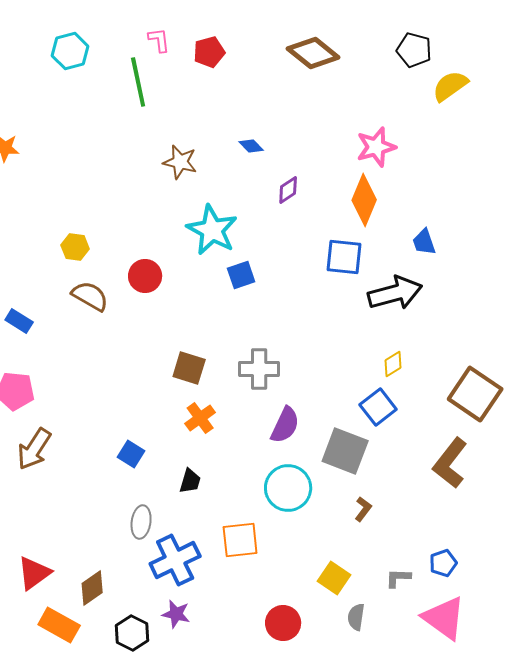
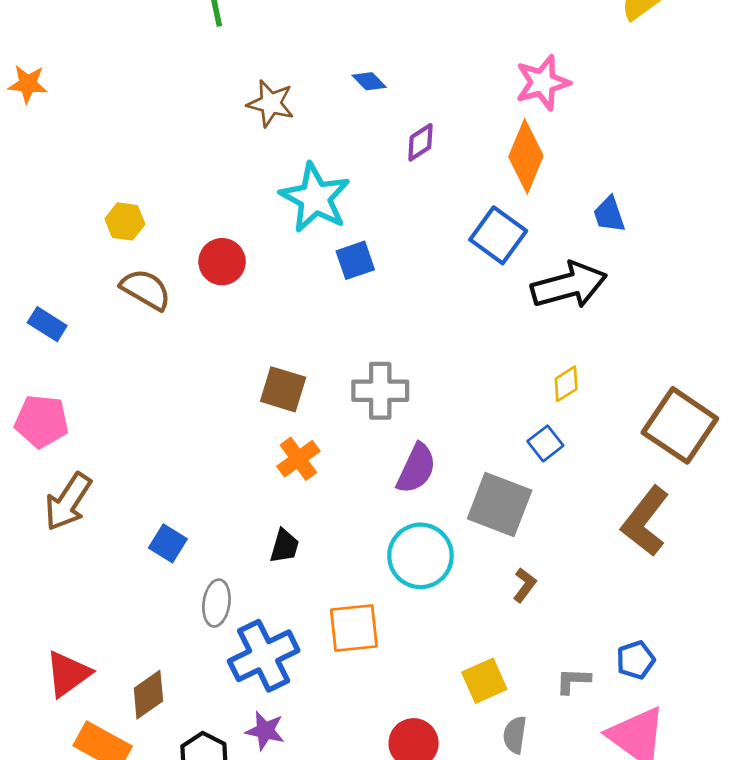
blue square: (344, 257) -> (498, 235), turned 30
blue square: (378, 407) -> (545, 443), size x0.7
blue square: (131, 454) -> (168, 543), moved
yellow square: (334, 578) -> (484, 681), turned 32

